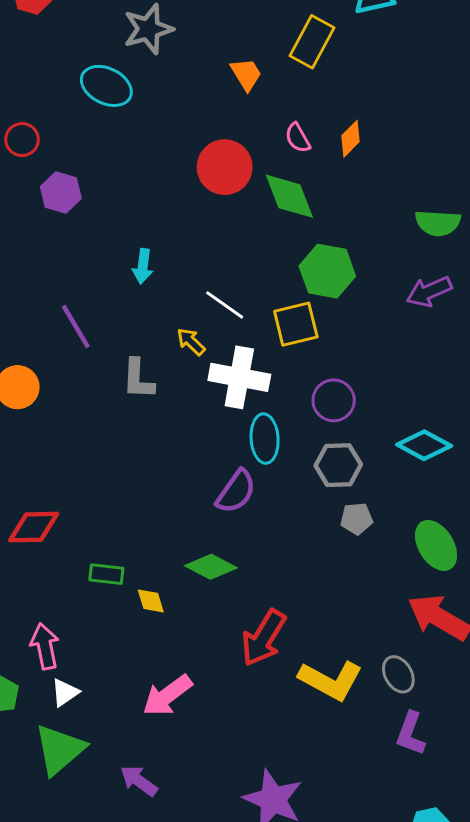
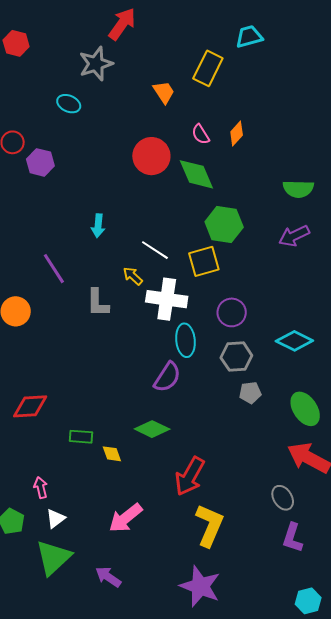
cyan ellipse: (106, 86) -> (69, 104), size x0.7
purple hexagon: (61, 193) -> (40, 162), moved
pink arrow: (45, 646) -> (41, 487), size x0.7
yellow L-shape: (331, 680) -> (210, 525), moved, turned -93

